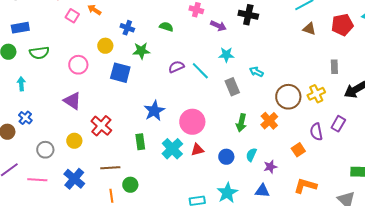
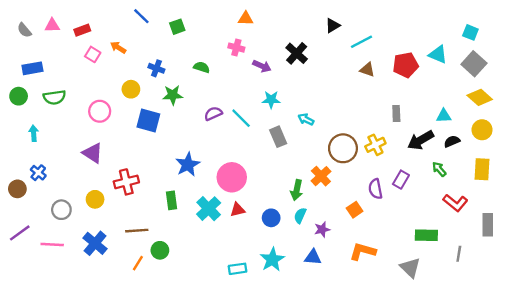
black cross: (248, 15) -> (297, 53), turned 30
green arrow: (241, 123) -> (297, 190), moved
red cross: (101, 126) -> (126, 182), turned 35
orange line: (111, 196) -> (138, 263), turned 40

